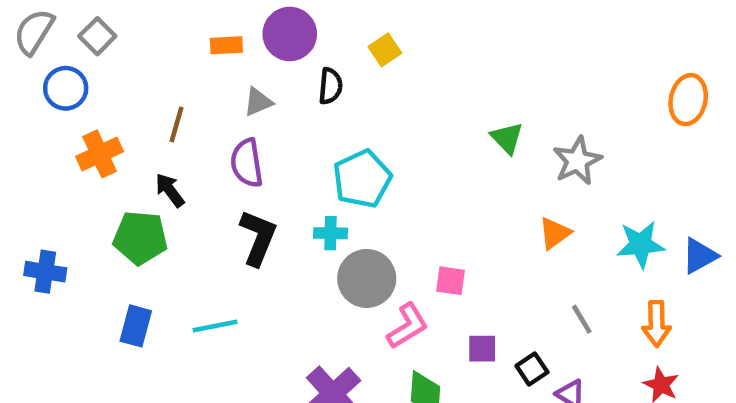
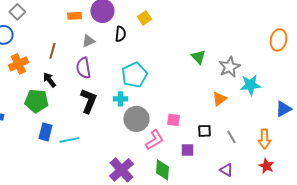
cyan star: (641, 244) -> (250, 85), moved
blue rectangle: (136, 326) -> (45, 132), moved
black square: (532, 369) -> (204, 131), moved, turned 32

